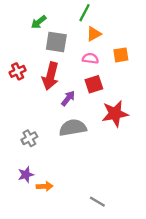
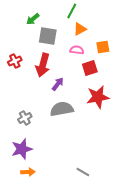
red square: (94, 84) -> (90, 68), moved
purple star: (26, 175) -> (22, 149), size x1.5
orange arrow: (45, 186) -> (28, 172), moved

